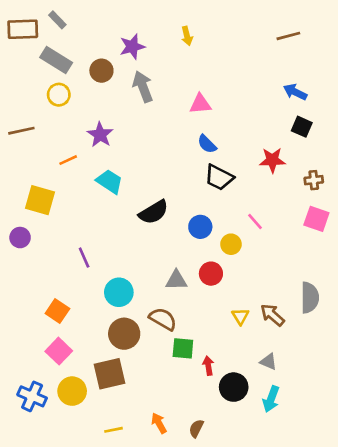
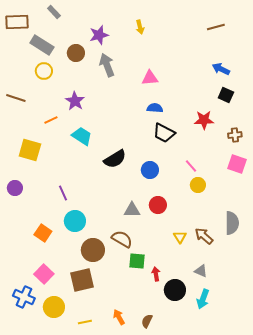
gray rectangle: (57, 20) -> (54, 12), moved
brown line: (21, 131) -> (16, 98), turned 30
blue semicircle: (207, 144) -> (155, 108), turned 140
purple circle: (20, 238) -> (15, 188), moved
yellow circle: (231, 244) -> (198, 185), moved
cyan circle: (119, 292) -> (75, 221), moved
pink square: (59, 351) -> (44, 274), moved
yellow circle: (72, 391) -> (54, 307), moved

